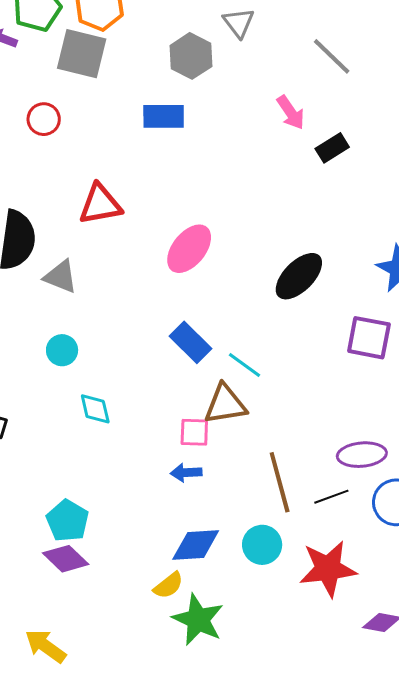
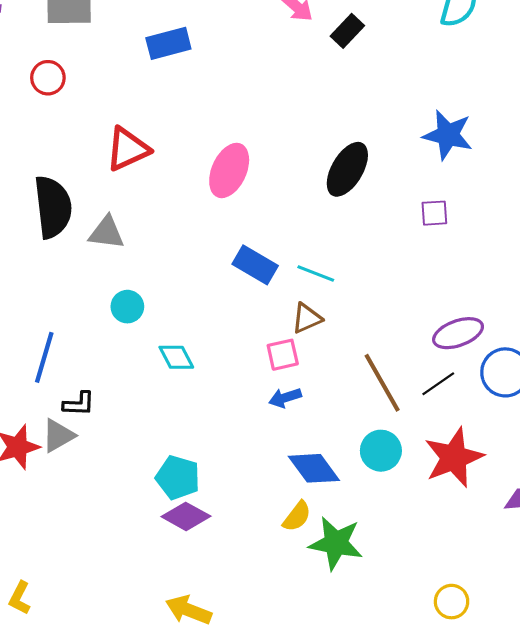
purple square: (369, 338) -> (434, 213), size x0.6
brown triangle: (225, 404) -> (307, 318), size x0.7
blue diamond: (196, 545) -> (314, 468), turned 72

